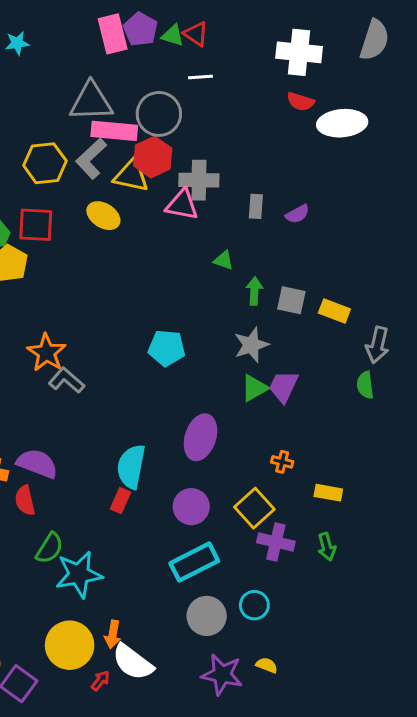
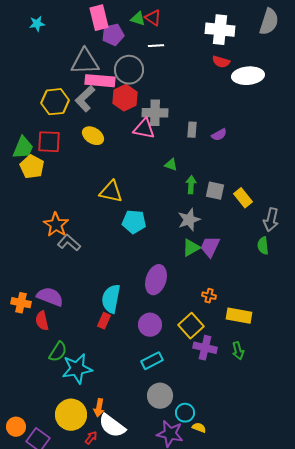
purple pentagon: (140, 29) -> (113, 35), moved, turned 30
yellow triangle: (131, 176) -> (111, 192), moved
yellow rectangle: (334, 311) -> (243, 198), turned 30
yellow rectangle: (328, 493) -> (239, 316), size x1.4
cyan rectangle: (194, 562) -> (152, 361), size x0.7
cyan circle: (254, 605) -> (185, 413), moved

